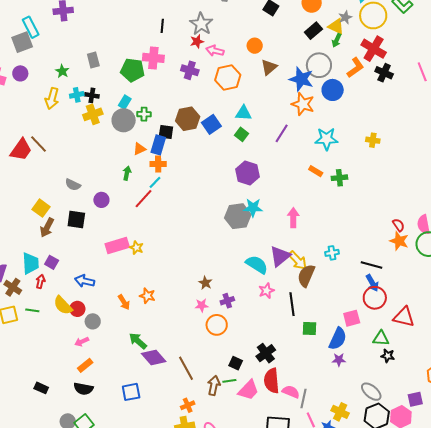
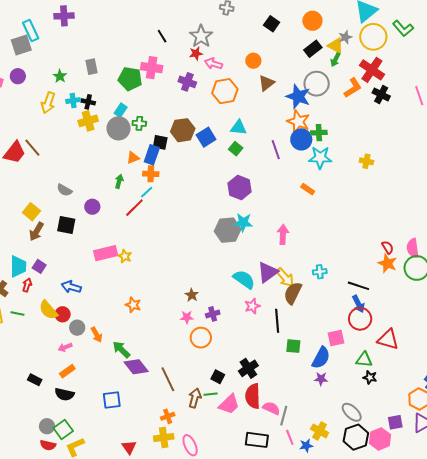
black line: (162, 26) -> (162, 36), turned -40
blue circle: (333, 90) -> (301, 139), moved
purple line: (282, 133) -> (276, 150), turned -54
green cross: (339, 178) -> (319, 133), moved
orange arrow: (124, 302) -> (97, 335), moved
black rectangle: (41, 388) -> (35, 380), moved

